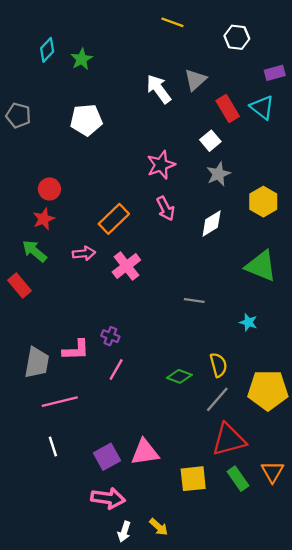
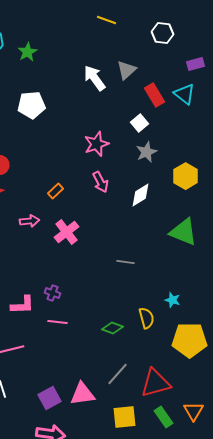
orange rectangle: (114, 219) -> (56, 191), size x0.6
cyan star: (248, 322) -> (172, 300), moved
pink line: (116, 369) -> (58, 322), turned 66
gray line: (217, 399) -> (118, 374), moved

